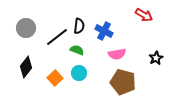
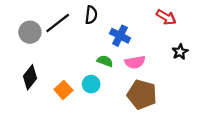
black semicircle: (79, 26) -> (91, 15), moved
black line: (57, 37) -> (58, 23), moved
green semicircle: (77, 50) -> (105, 61), moved
black star: (156, 58) -> (180, 52), moved

